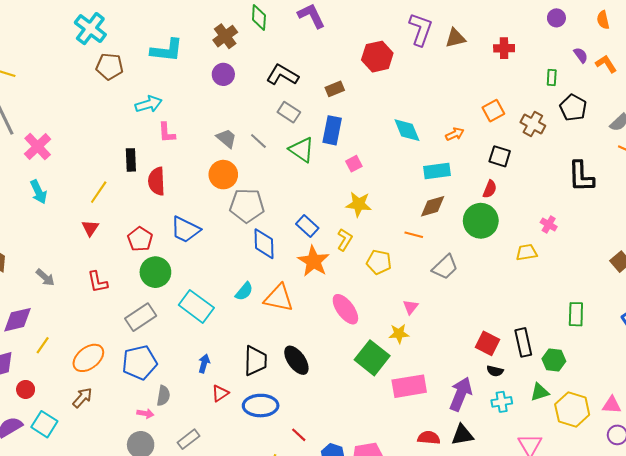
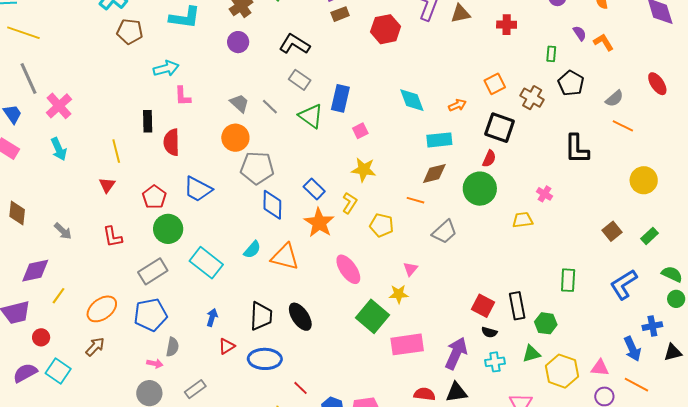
brown rectangle: (335, 89) -> (340, 14), moved
black square: (500, 156) -> (500, 128), size x1.4
yellow line: (99, 192) -> (116, 151), turned -50

